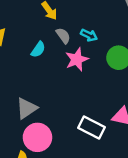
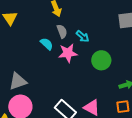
cyan semicircle: (38, 50) -> (47, 44), moved, turned -96

